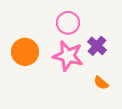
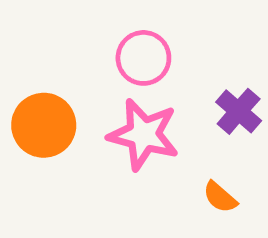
purple cross: (97, 46) -> (239, 111), moved

